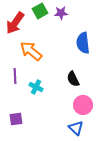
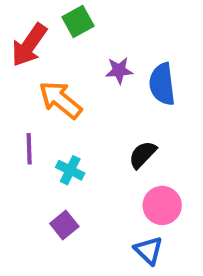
purple star: (61, 13) -> (119, 70), moved
black semicircle: (73, 79) -> (143, 155), turned 70
purple square: (16, 119) -> (64, 225), moved, turned -32

